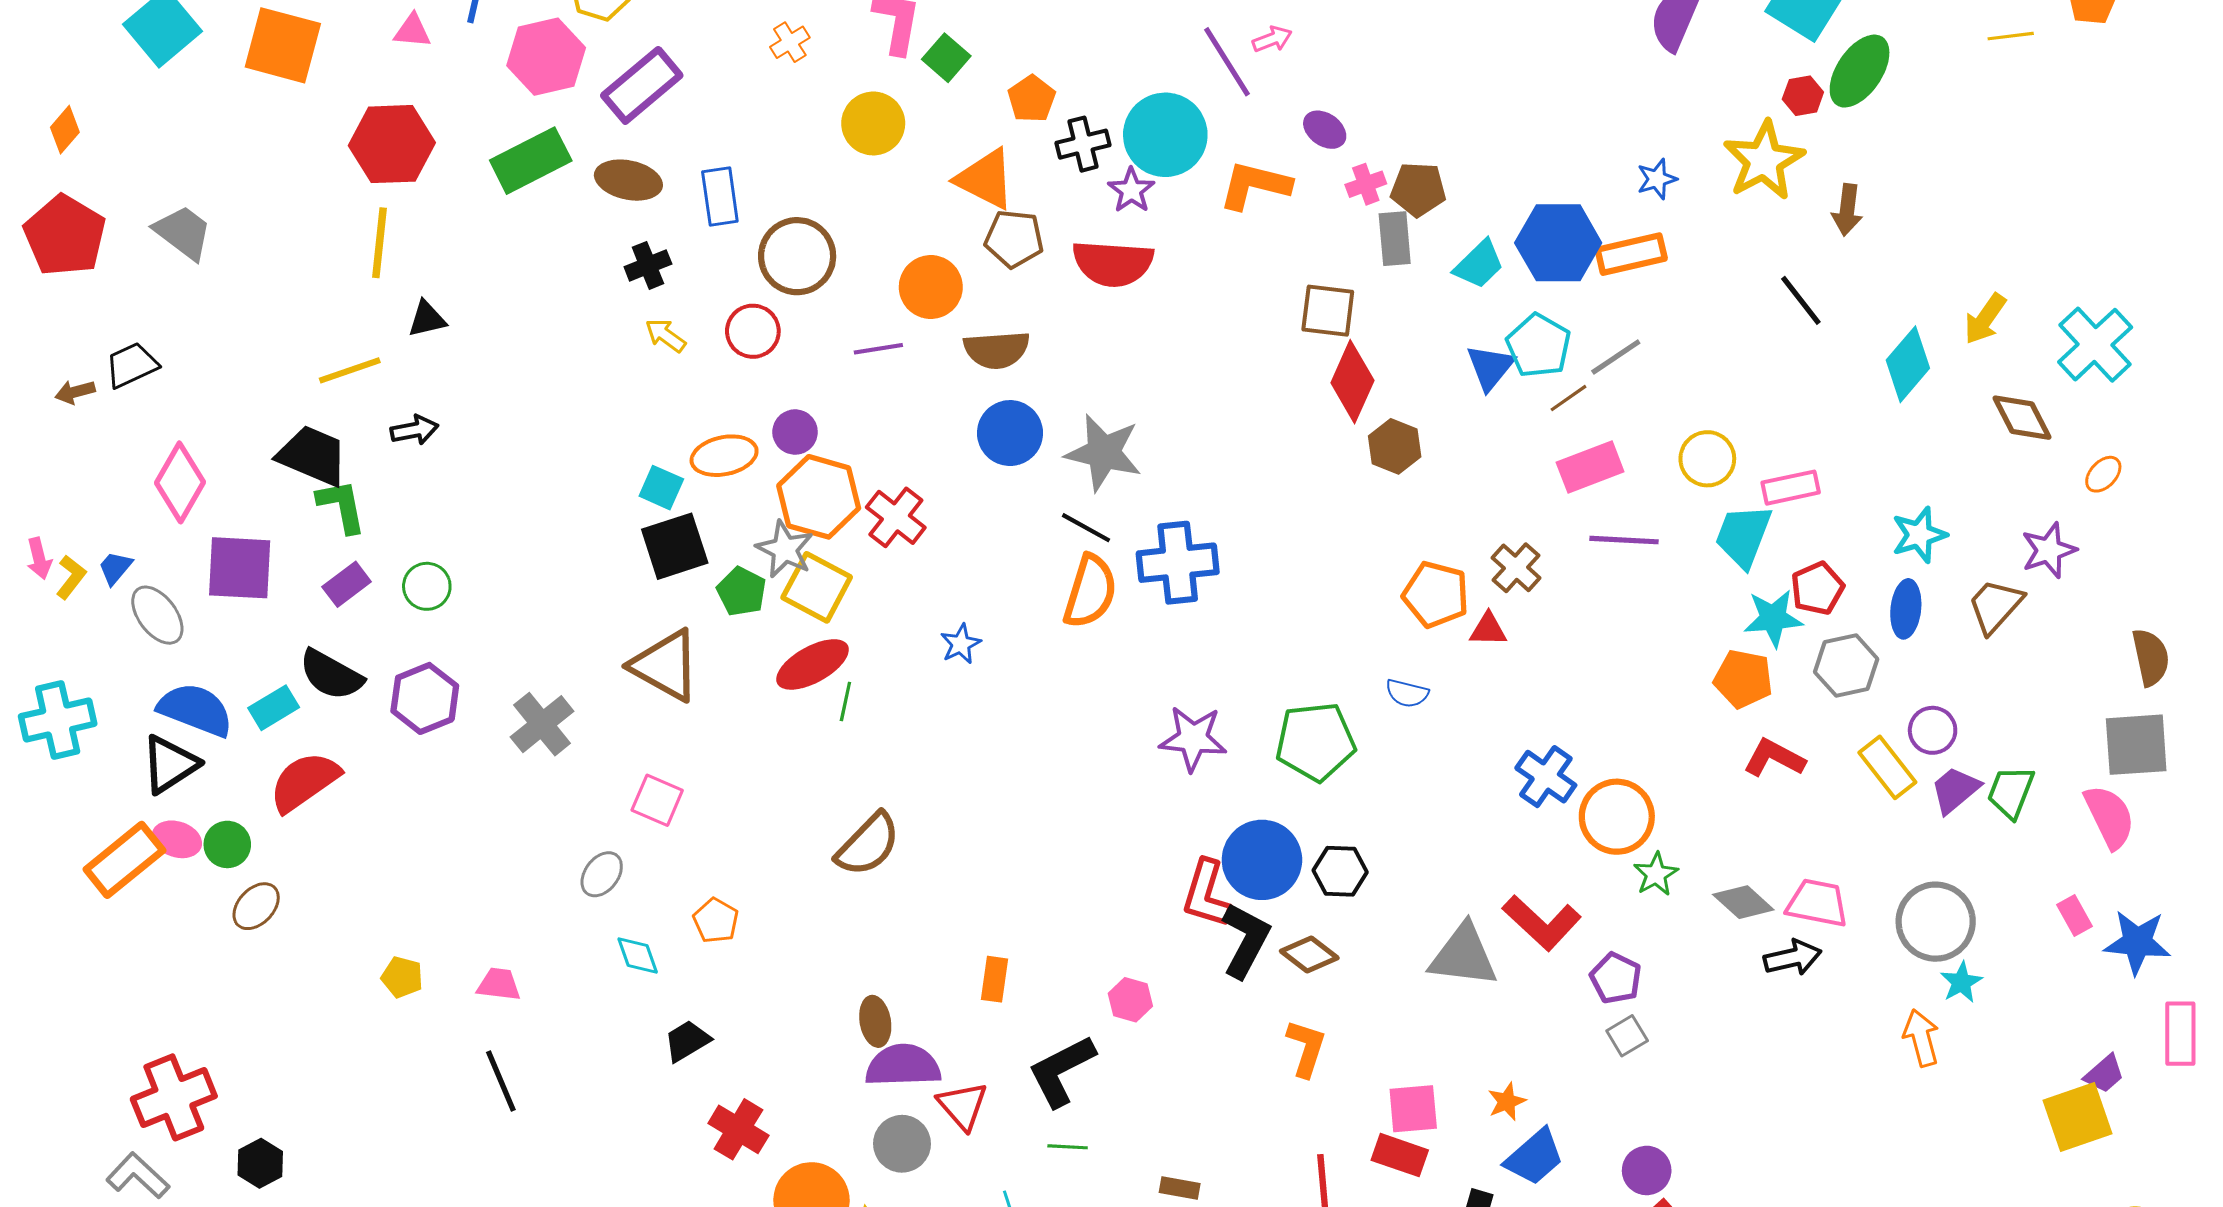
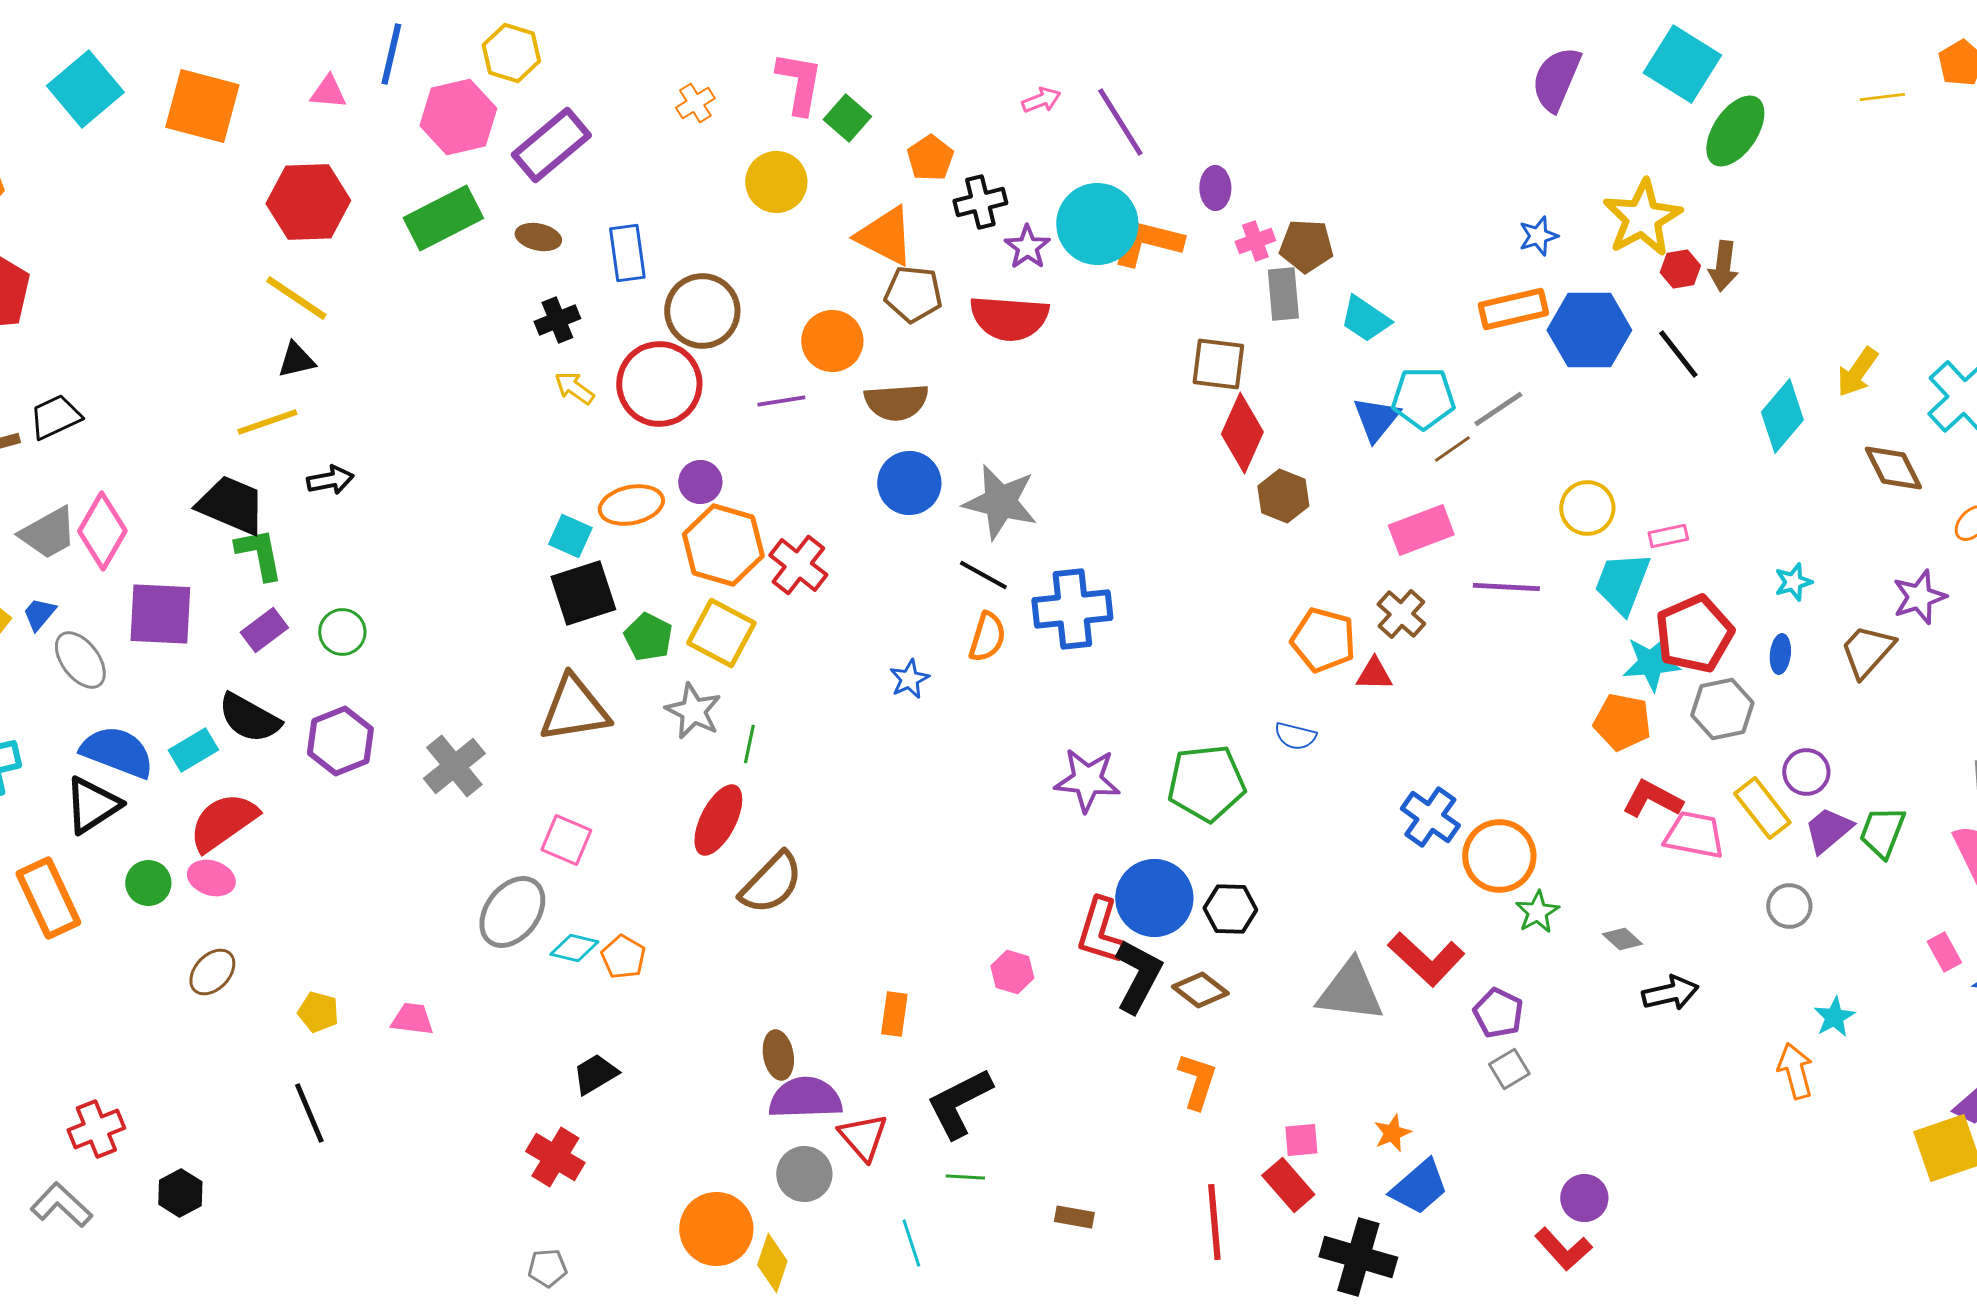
pink arrow: (1272, 39) -> (1041, 100), moved
red hexagon: (1803, 96) -> (1680, 269), moved
purple ellipse: (1325, 130) -> (1215, 188), turned 54
cyan circle: (1165, 135) -> (1097, 224), moved
brown ellipse: (628, 180) -> (538, 237), size x0.7
gray trapezoid: (183, 232) -> (48, 533), moved, turned 114
yellow line: (380, 243) -> (296, 298), turned -62
blue hexagon: (1558, 243) -> (1589, 330), moved
cyan trapezoid: (1479, 264) -> (1365, 319), turned 78
black triangle: (427, 319) -> (296, 360), moved
red circle: (753, 331) -> (659, 384), size x1.6
cyan pentagon: (1539, 346) -> (1423, 398), turned -30
pink rectangle: (1590, 467) -> (1421, 530), moved
pink rectangle: (1791, 488) -> (1668, 536), size x0.7
cyan star: (1919, 535) -> (1793, 582), size x0.7
gray star: (785, 549) -> (693, 711), moved
red pentagon: (1817, 588) -> (1694, 634), size x1.5
orange semicircle: (1090, 591) -> (987, 637), size x0.7
blue ellipse: (1906, 609) -> (1780, 654), size x0.7
blue star: (961, 644) -> (909, 679), moved
red ellipse: (813, 664) -> (718, 820), moved, turned -34
brown triangle: (665, 665) -> (574, 709), turned -38
pink ellipse: (177, 839) -> (211, 878), moved
orange rectangle: (124, 860) -> (48, 898), turned -76
gray ellipse: (602, 874) -> (512, 912), size x1.6
gray diamond: (1743, 902) -> (1622, 939), size x0.7
pink trapezoid: (1817, 903) -> (1694, 835), moved
brown ellipse: (256, 906) -> (212, 972), moved
gray circle: (1936, 922) -> (1789, 906), moved, size x0.6
cyan diamond: (638, 956) -> (574, 948), moved, turned -57
pink hexagon: (1130, 1000) -> (1012, 972), moved
black line: (501, 1081) -> (309, 1113), moved
red cross: (174, 1097) -> (96, 1129), size x0.7
pink square: (1413, 1109) -> (1301, 1140), size x0.7
red cross: (738, 1129) -> (555, 1157), moved
red rectangle: (1400, 1155) -> (1288, 1185), turned 30
purple circle: (1647, 1170) -> (1584, 1198), moved

